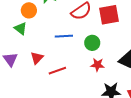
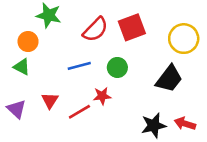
red star: (97, 65) -> (102, 96), moved

